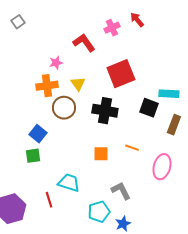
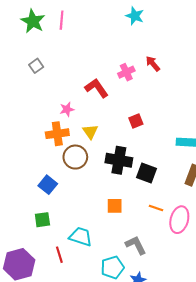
gray square: (18, 22) -> (36, 66), moved
red square: (121, 74) -> (136, 121), size x0.5
black square: (149, 108) -> (146, 173), moved
orange line: (132, 148) -> (156, 208), moved
green square: (33, 156) -> (42, 220), moved

